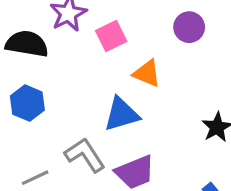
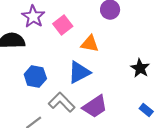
blue hexagon: (27, 103) -> (35, 76), moved

